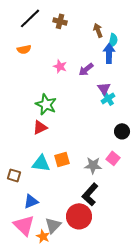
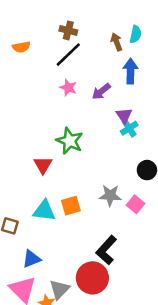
black line: (30, 18) -> (68, 55), moved
cyan semicircle: (113, 40) -> (136, 34), moved
orange semicircle: (24, 49) -> (21, 47), moved
green star: (46, 104) -> (70, 141), moved
red triangle: (40, 127) -> (43, 165), turned -35
gray star: (93, 165) -> (110, 195), moved

